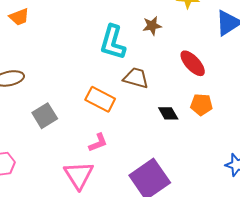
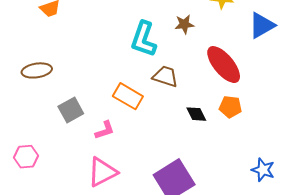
red ellipse: (193, 63) -> (224, 65), size x1.4
pink L-shape: (98, 143) -> (105, 130), moved
pink triangle: (79, 175) -> (102, 172), turned 32

